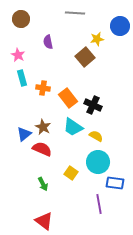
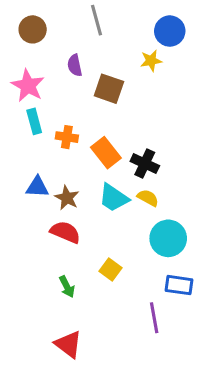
gray line: (75, 13) -> (96, 20), moved, turned 72
blue circle: (120, 26) -> (170, 31), moved
pink star: (18, 55) -> (28, 86), size x1.5
brown square: (85, 57) -> (109, 89), moved, turned -30
blue triangle: (24, 134) -> (37, 187), moved, turned 42
yellow semicircle: (96, 136) -> (148, 198), moved
cyan circle: (98, 162) -> (168, 238), moved

